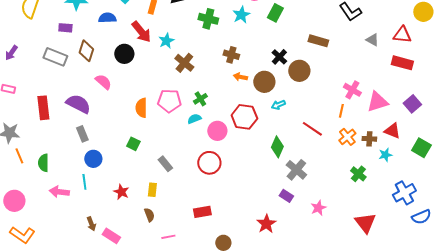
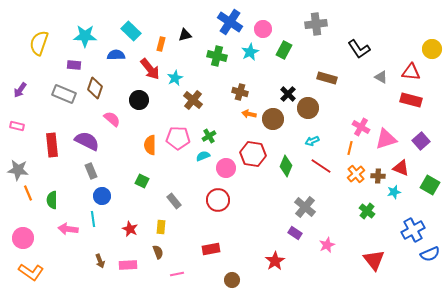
black circle: (124, 54) -> (139, 100), moved
cyan arrow: (278, 105) -> (312, 141), moved
green diamond: (277, 147) -> (286, 166), moved
pink rectangle: (111, 236) -> (128, 265), moved, turned -36

